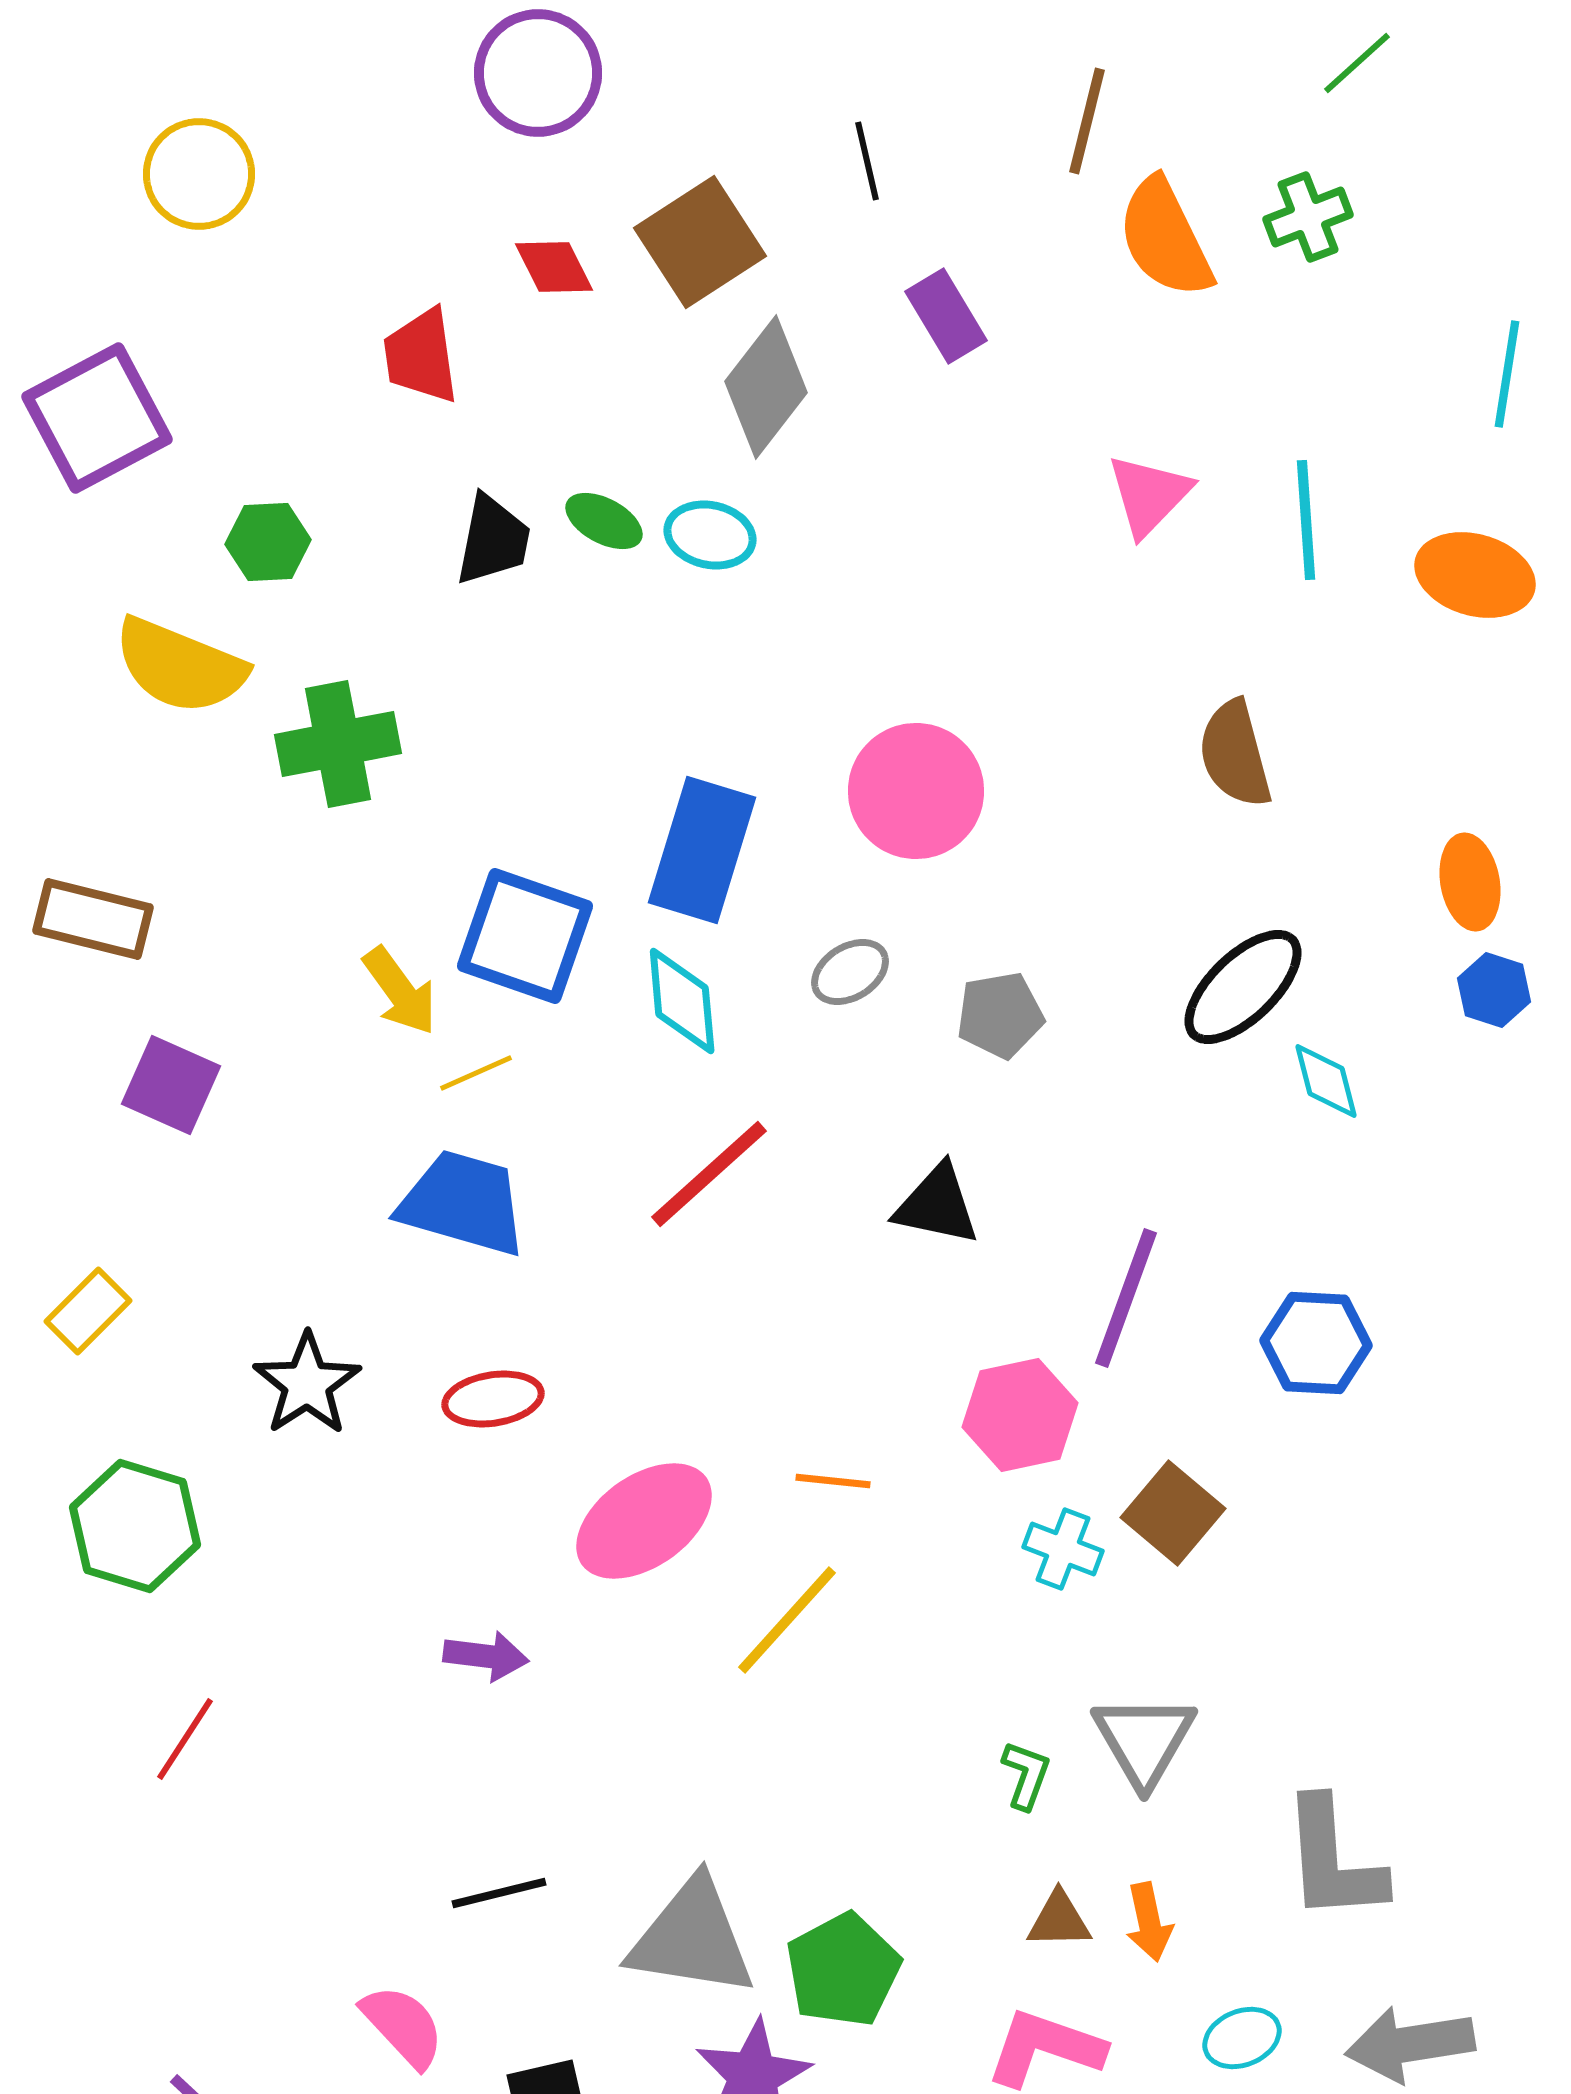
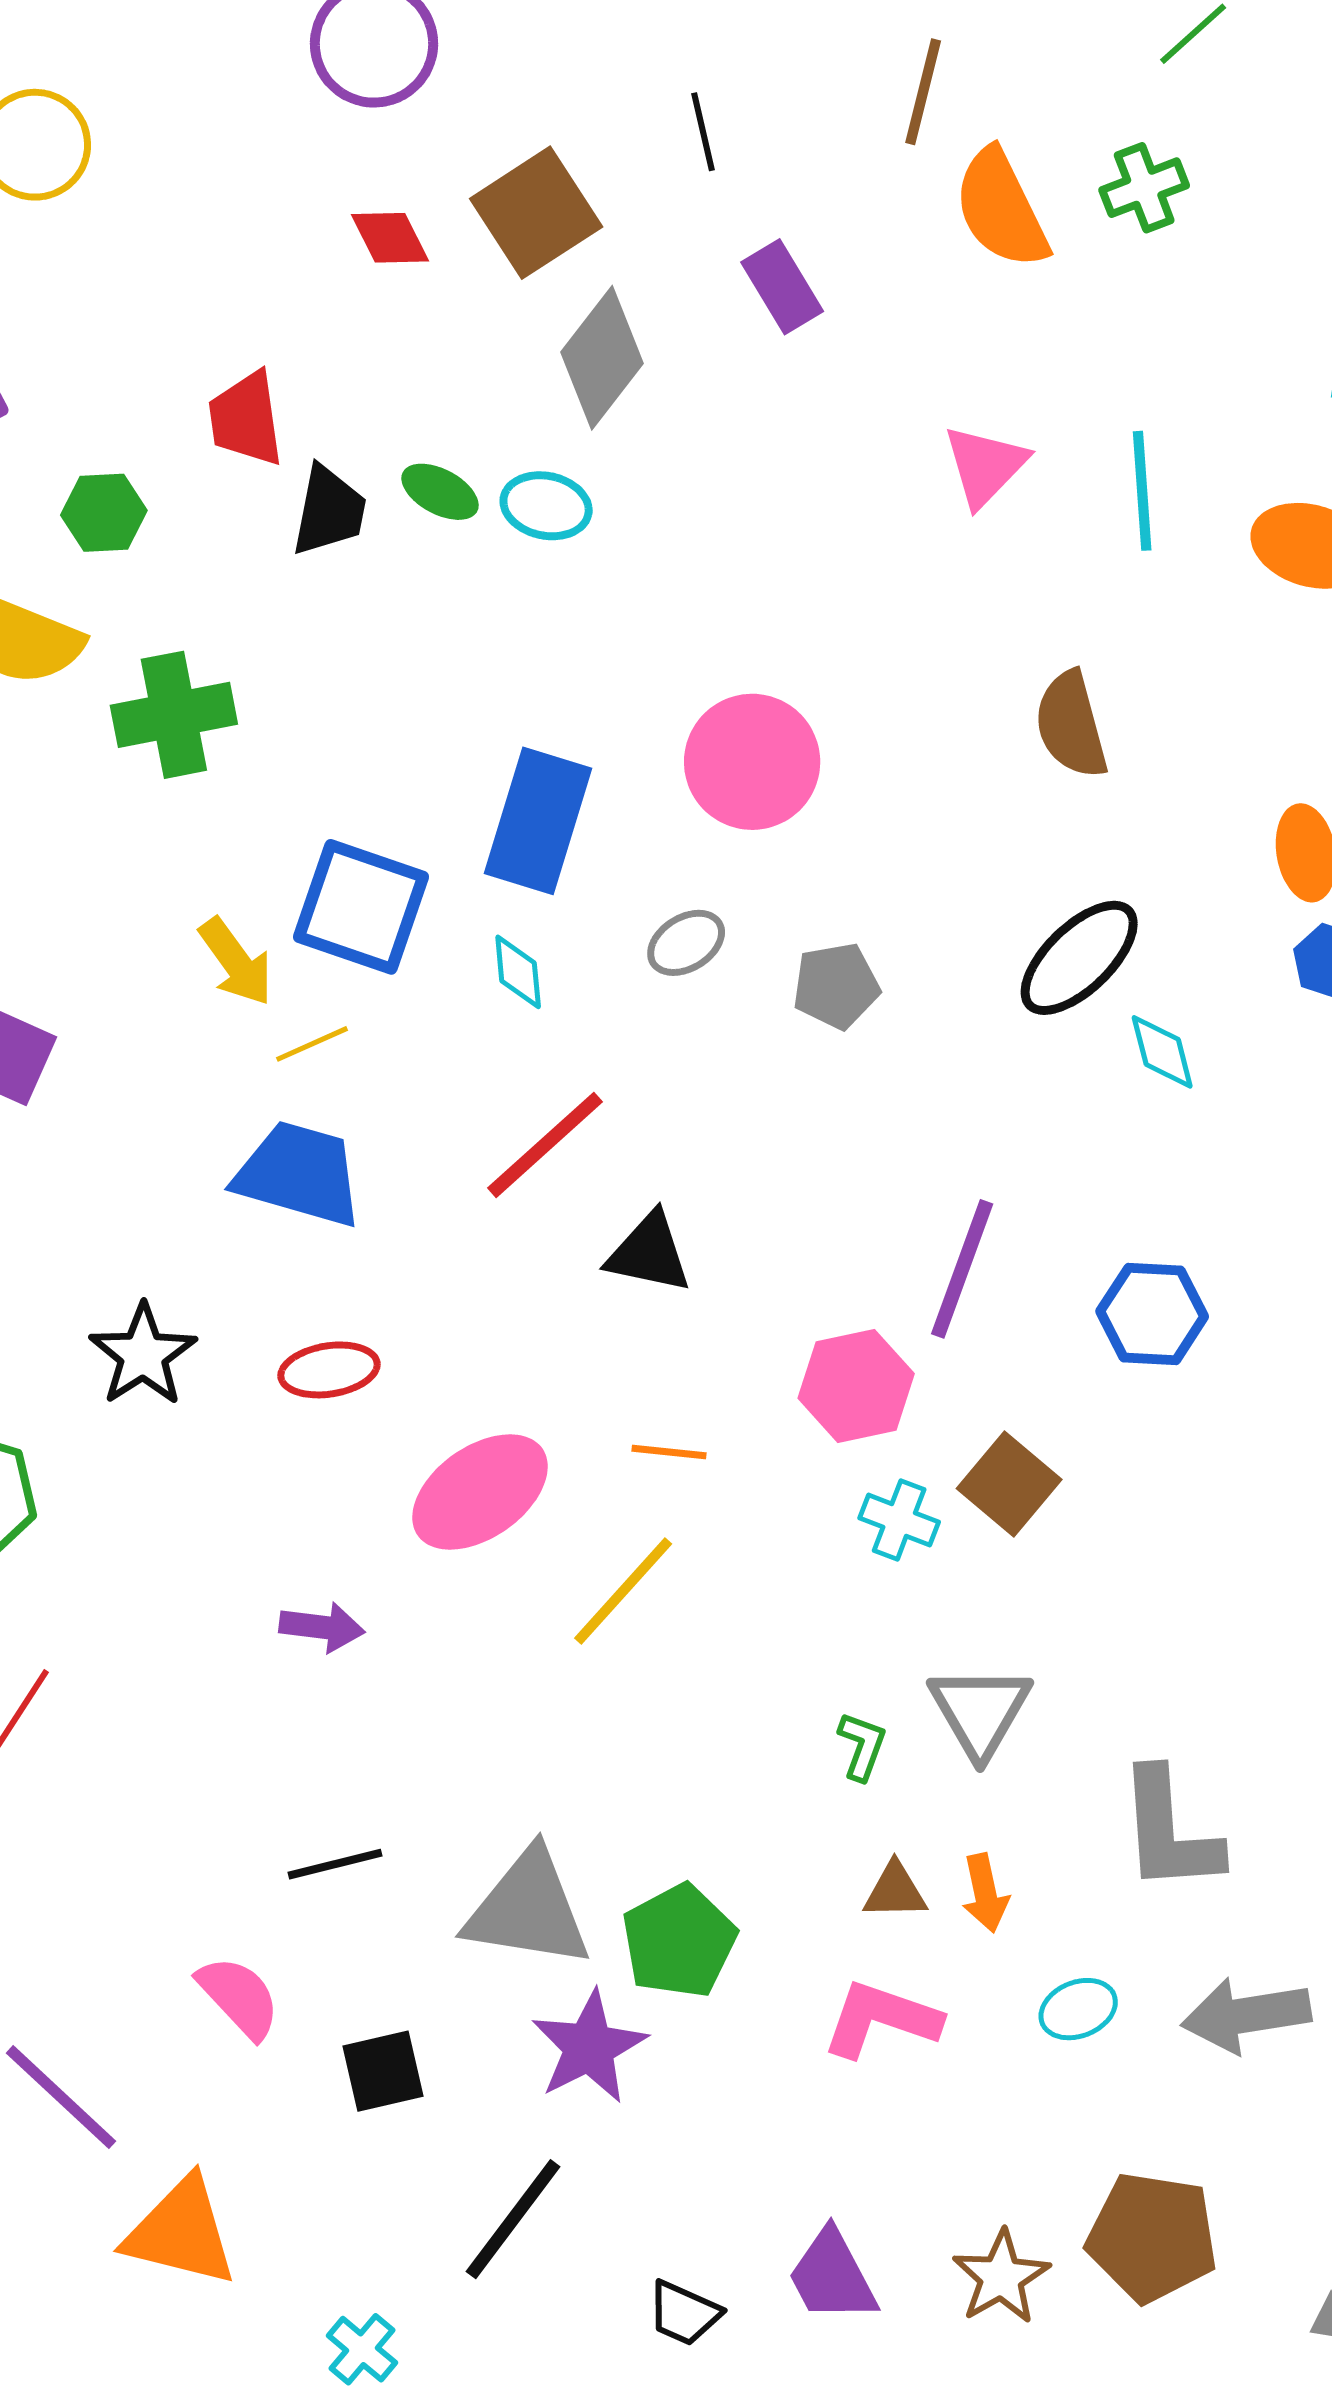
red trapezoid: (421, 356) -> (246, 419), moved
cyan diamond: (682, 1001) -> (518, 972), size x0.7
black triangle: (937, 1205) -> (649, 1253), moved

